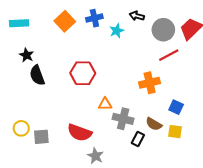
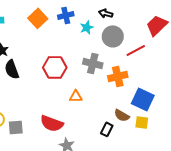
gray circle: (163, 30) -> (113, 36), moved
blue square: (176, 107) -> (143, 99), size x1.6
gray cross: (123, 119) -> (93, 63), moved

